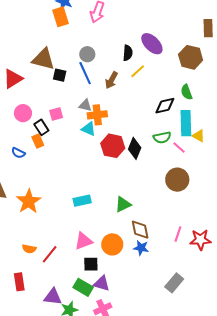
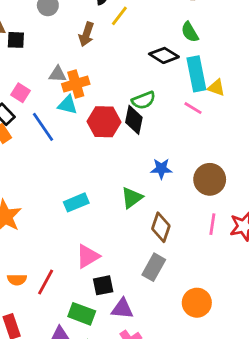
blue line: (85, 73) -> (43, 127), moved
black diamond: (165, 106) -> (164, 55), turned 55
pink square: (56, 114) -> (20, 93), turned -32
green semicircle: (162, 138) -> (144, 100), moved
brown circle: (177, 180) -> (210, 179), moved
brown diamond: (140, 230) -> (161, 227), turned 40
orange circle: (112, 244) -> (197, 303), moved
blue star: (141, 248) -> (161, 169), moved
gray rectangle: (174, 283) -> (154, 267), moved
green rectangle: (83, 287) -> (82, 314), moved

